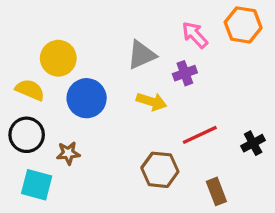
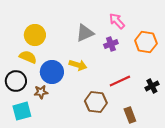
orange hexagon: (243, 25) -> (146, 42), moved
yellow semicircle: (30, 90) -> (28, 57), moved
blue circle: (87, 98) -> (52, 72), moved
yellow arrow: (152, 102) -> (78, 65), moved
cyan square: (37, 185) -> (22, 111), turned -30

